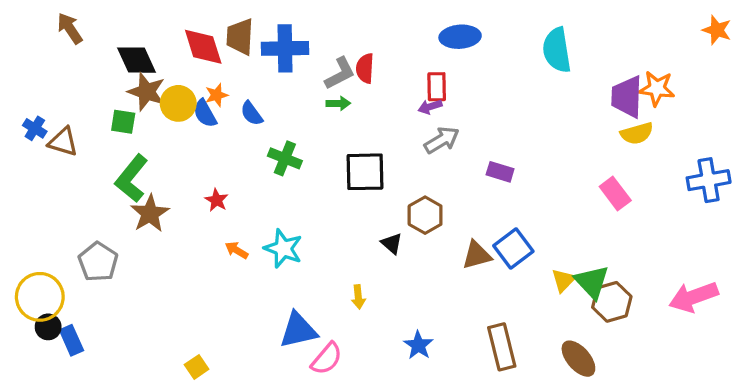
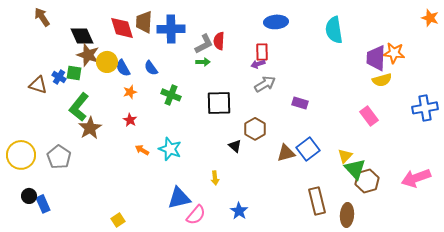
orange star: (217, 95) -> (130, 92), moved
blue cross: (35, 128) -> (59, 77), moved
yellow triangle: (563, 280) -> (345, 156), moved
yellow circle: (40, 297) -> (21, 155), moved
blue star: (418, 345) -> (239, 211), moved
brown rectangle: (502, 347) -> (317, 201), moved
brown ellipse: (578, 359) -> (347, 215), turned 45

